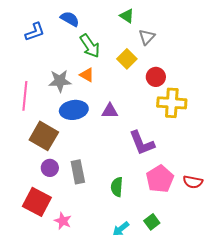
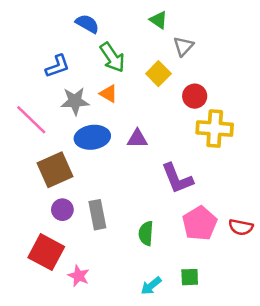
blue L-shape: (35, 32) -> (57, 66), moved
pink line: (25, 96) -> (31, 120), turned -52
brown square: (44, 136) -> (55, 170), turned 36
green square: (152, 222) -> (190, 277), turned 35

